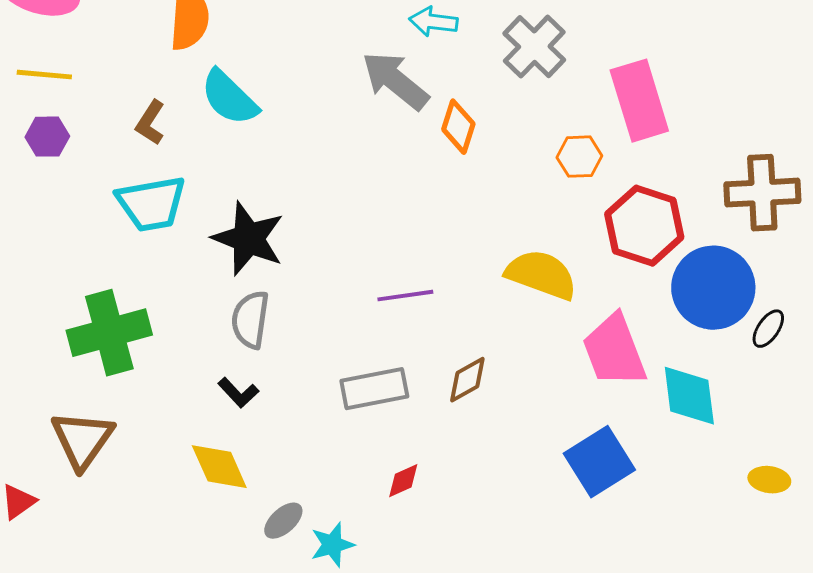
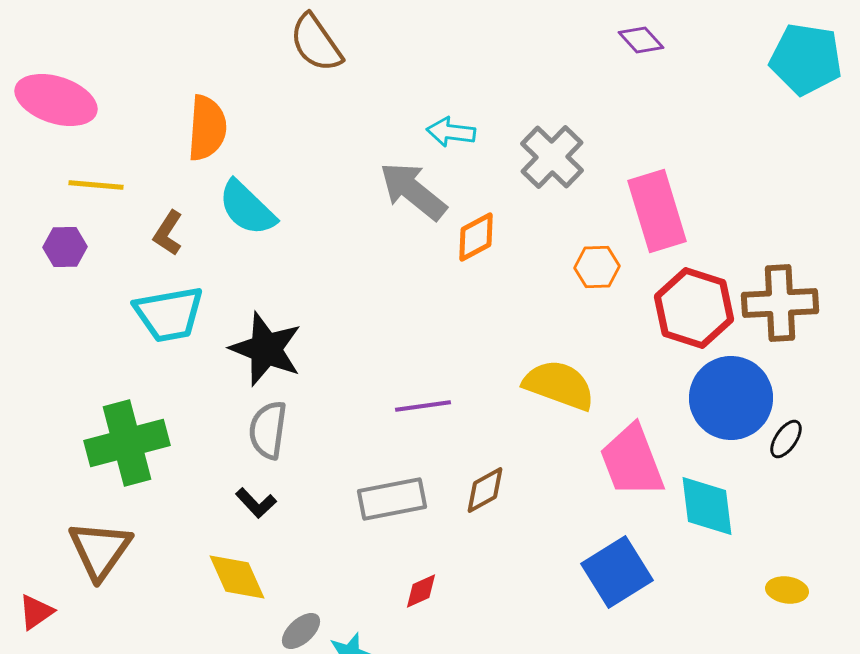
yellow line: (44, 75) -> (96, 185), moved
orange diamond: (458, 127) -> (476, 237), turned 44
red hexagon: (644, 226) -> (694, 308), moved

